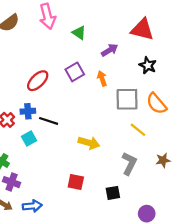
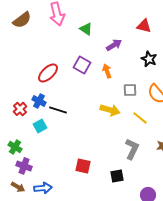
red triangle: (142, 29) -> (144, 26), size x0.7
purple square: (75, 72) -> (82, 65), turned -30
gray square: (127, 99) -> (130, 90), size x0.6
blue cross: (28, 111) -> (39, 101), turned 32
yellow arrow: (89, 143) -> (110, 110), moved

